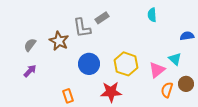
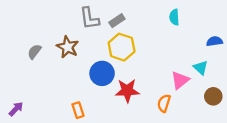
gray L-shape: (82, 28) -> (89, 18), moved
yellow hexagon: (126, 64) -> (122, 47), moved
purple arrow: (30, 71) -> (16, 109), moved
orange semicircle: (167, 90) -> (164, 103), moved
red star: (111, 92) -> (127, 91), moved

